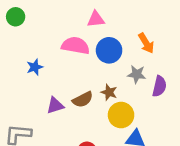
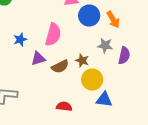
pink semicircle: (75, 46) -> (53, 34), moved, turned 95
blue circle: (109, 50) -> (89, 16), moved
purple triangle: (55, 105) -> (38, 58), moved

